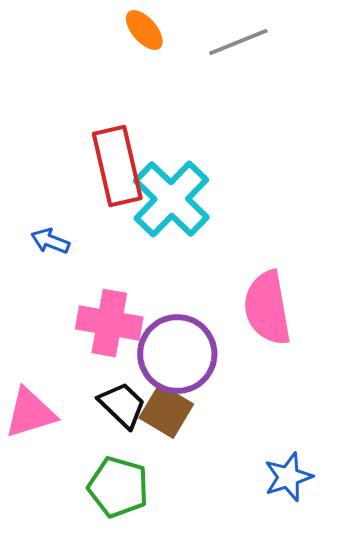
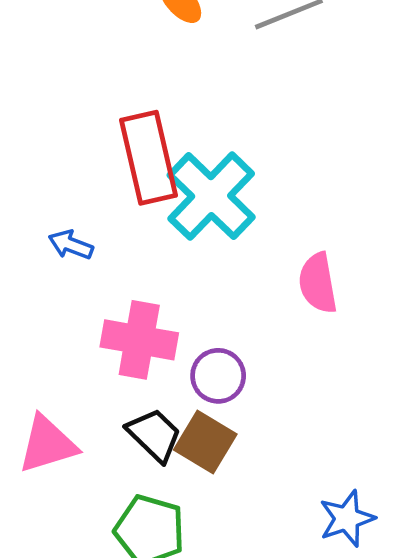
pink semicircle: (267, 308) -> (318, 283), moved, size x0.7
purple circle: (177, 354) -> (218, 376), size x0.6

